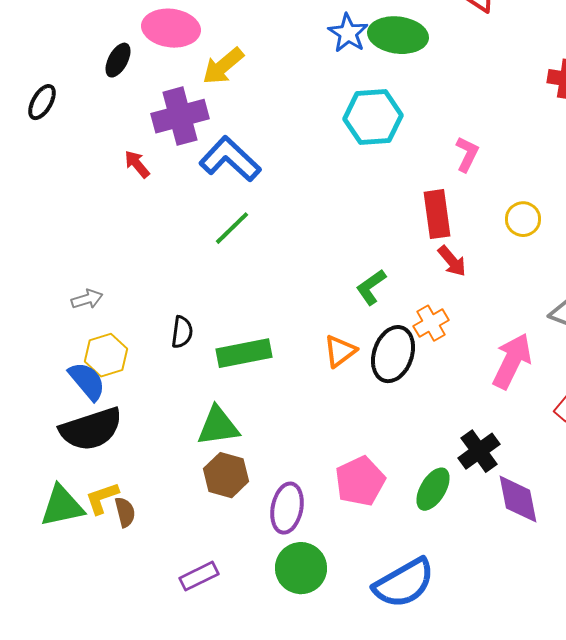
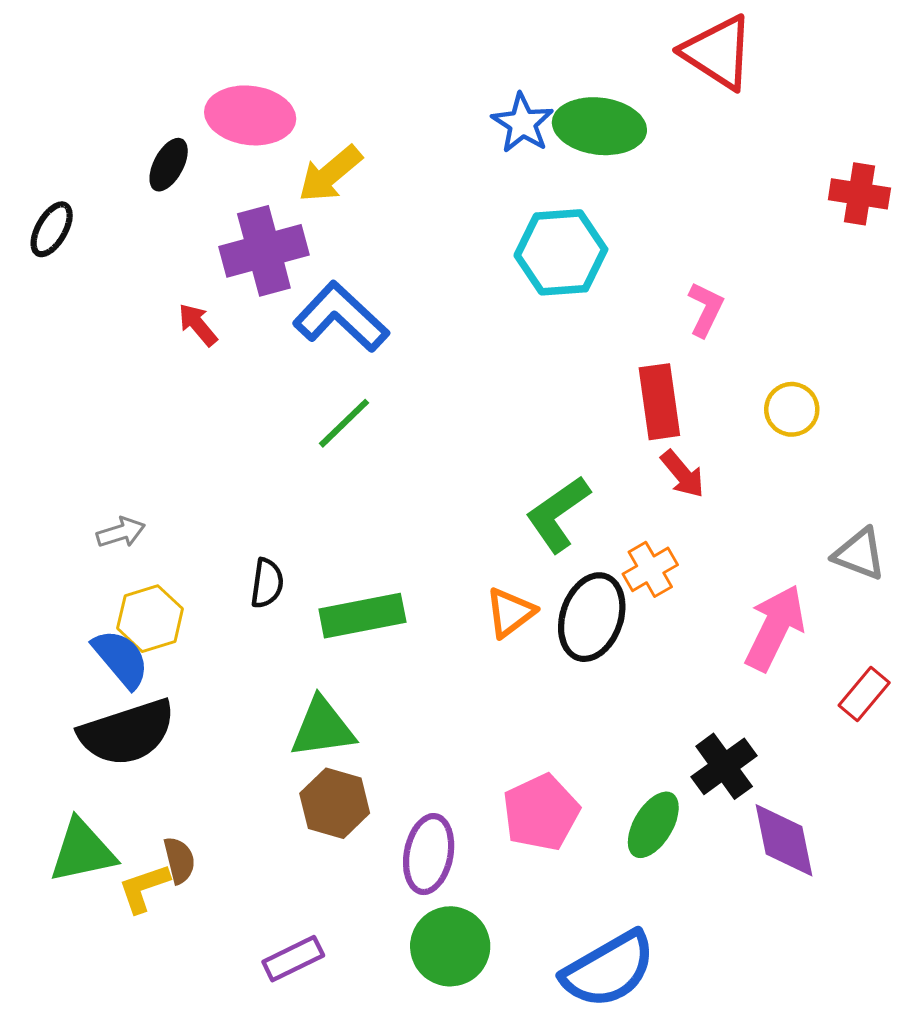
green L-shape: (371, 287) -> (558, 514), size x1.4
yellow L-shape: (102, 498) -> (144, 888), moved

